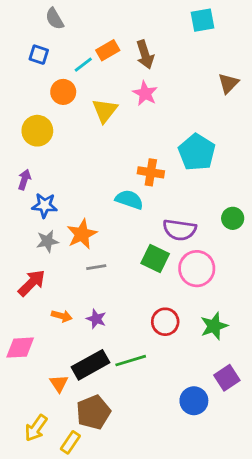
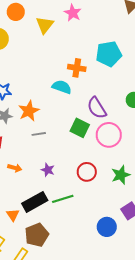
cyan pentagon: (197, 152) -> (109, 54), turned 30
purple semicircle: (180, 230) -> (97, 108), turned 50
purple star: (96, 319) -> (48, 170), moved

